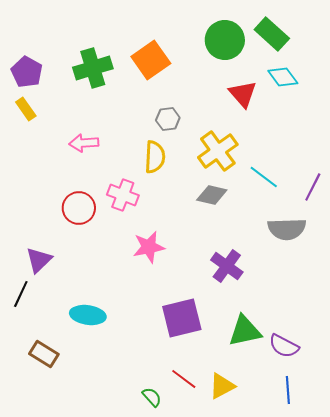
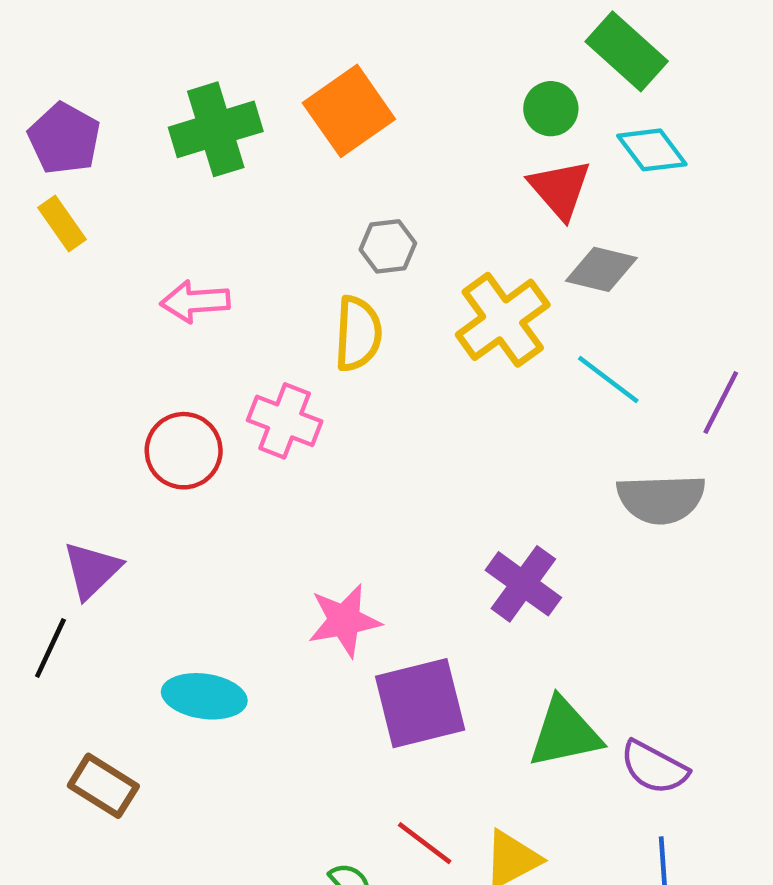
green circle: (225, 40) -> (551, 109), moved, size x0.6
gray diamond: (212, 195) -> (601, 269), moved
pink star: (149, 247) -> (344, 621), moved

